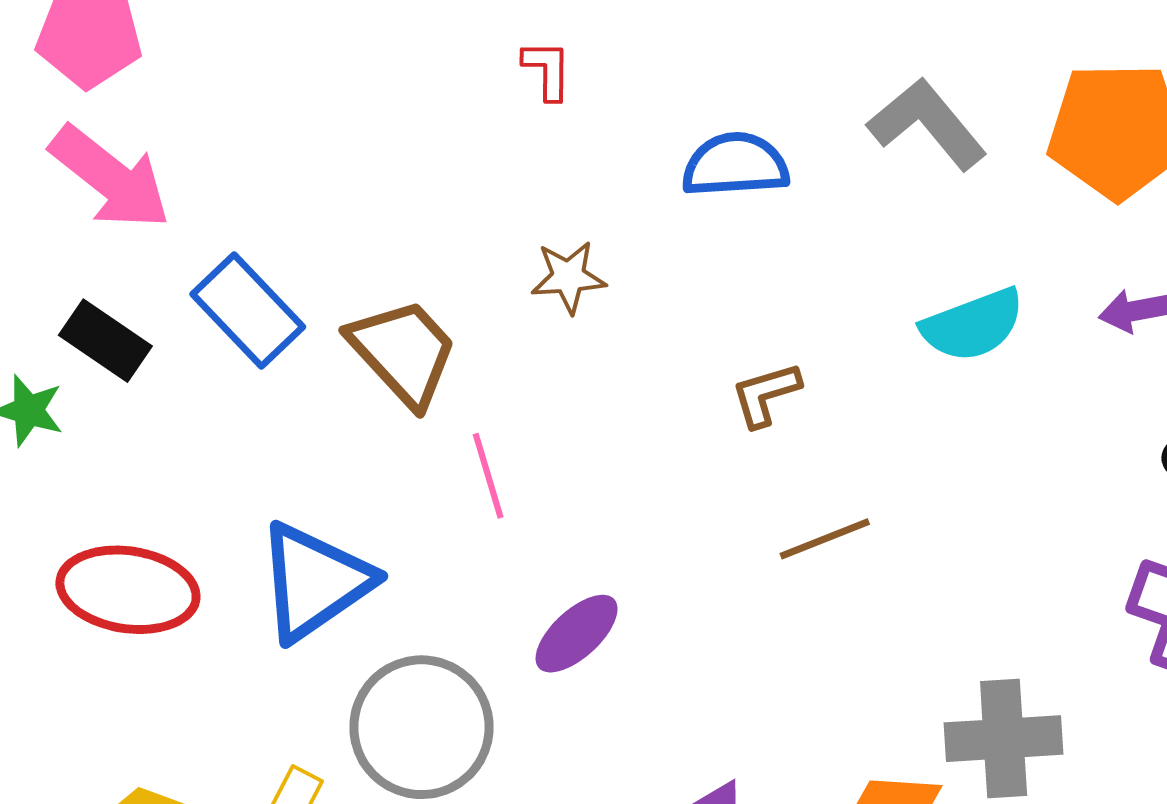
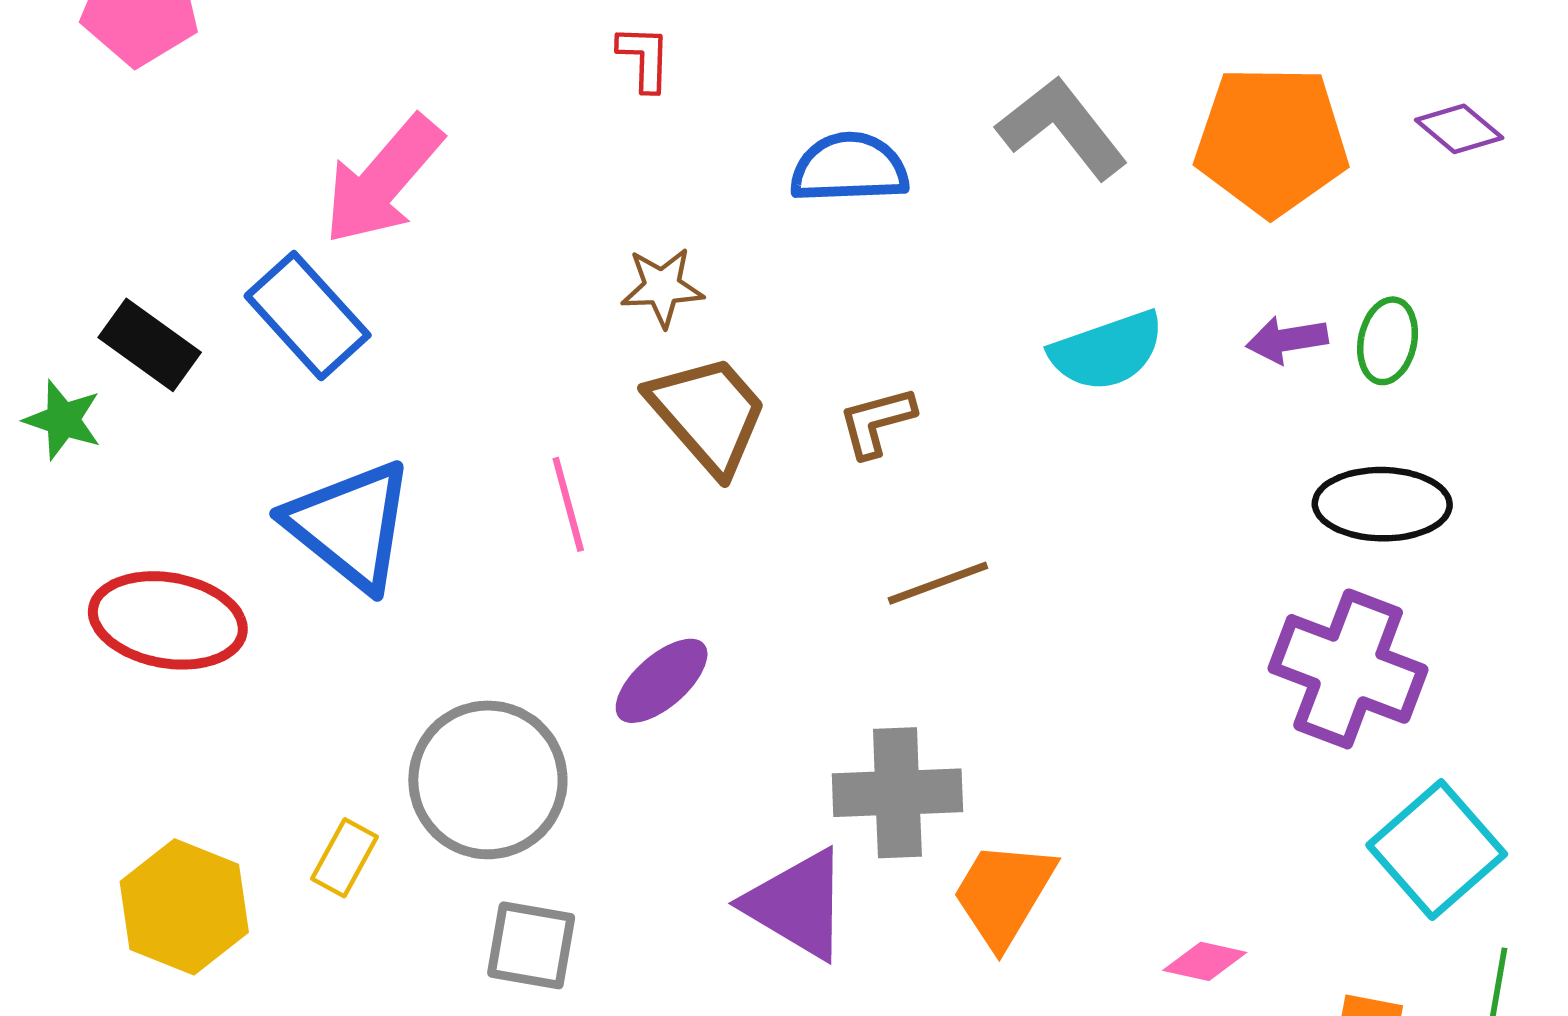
pink arrow: (110, 178) -> (383, 180), moved, turned 91
brown trapezoid: (403, 352) -> (708, 414), moved
blue triangle: (314, 582) -> (350, 525), moved, turned -48
gray cross: (1004, 739) -> (897, 793), moved

